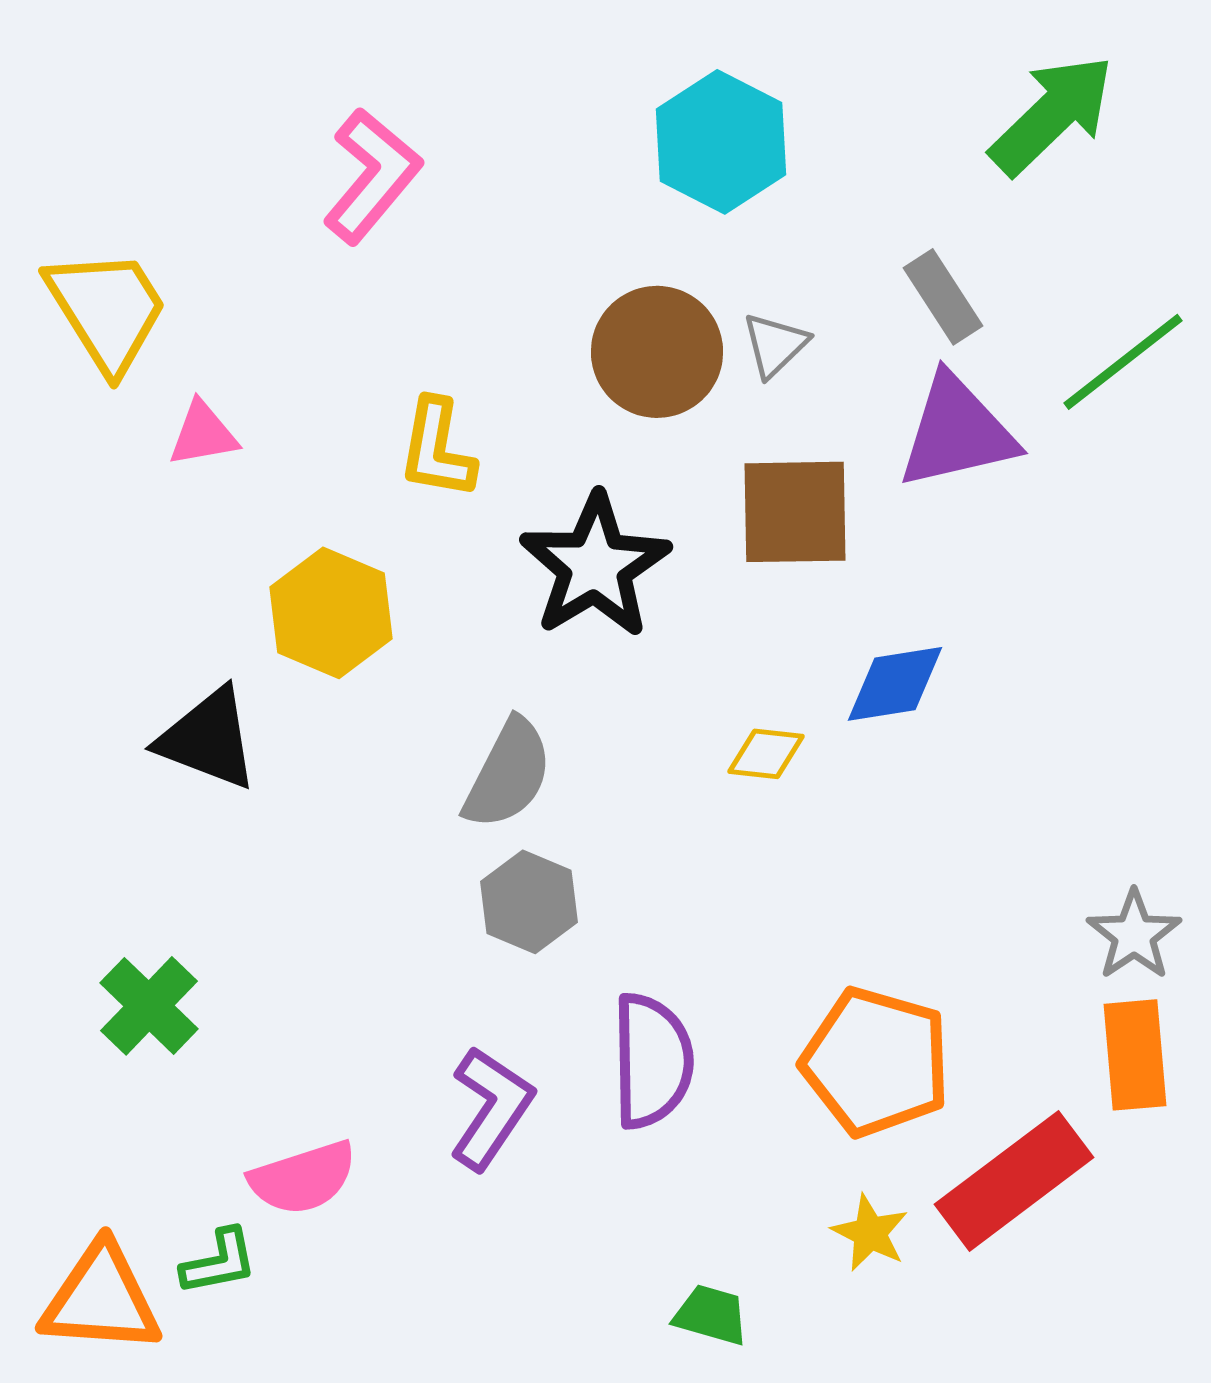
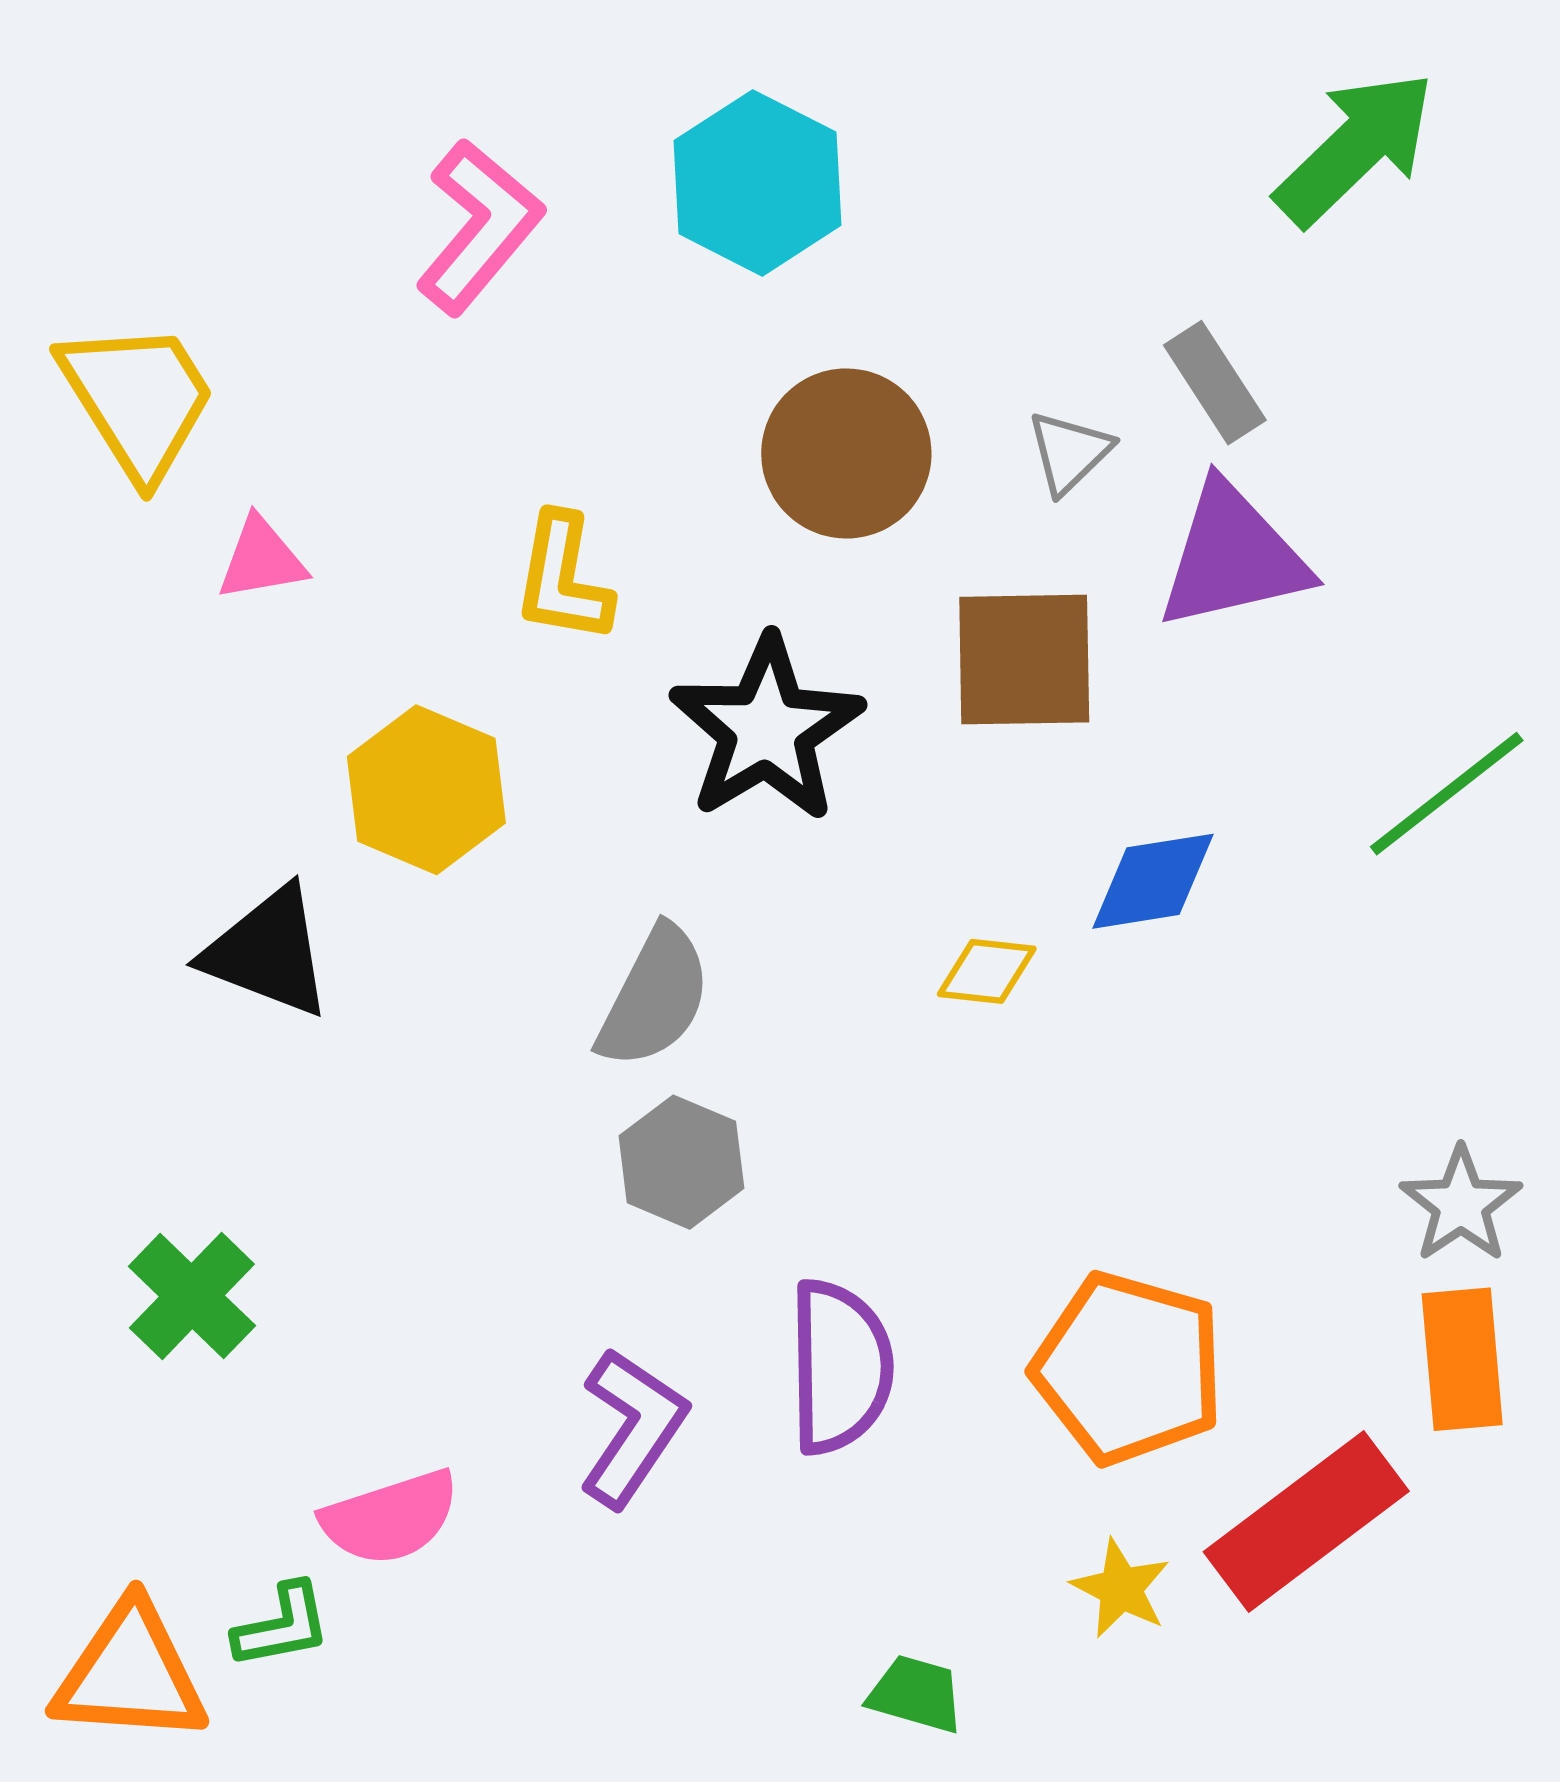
cyan hexagon: (721, 142) -> (757, 183), moved
gray triangle: (775, 345) -> (1069, 452), moved
green line: (1123, 362) -> (1447, 794), moved

